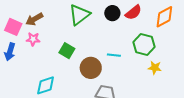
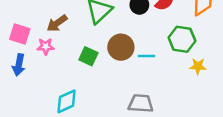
brown arrow: (34, 19) -> (57, 23), moved
brown circle: (91, 68) -> (121, 47), moved

